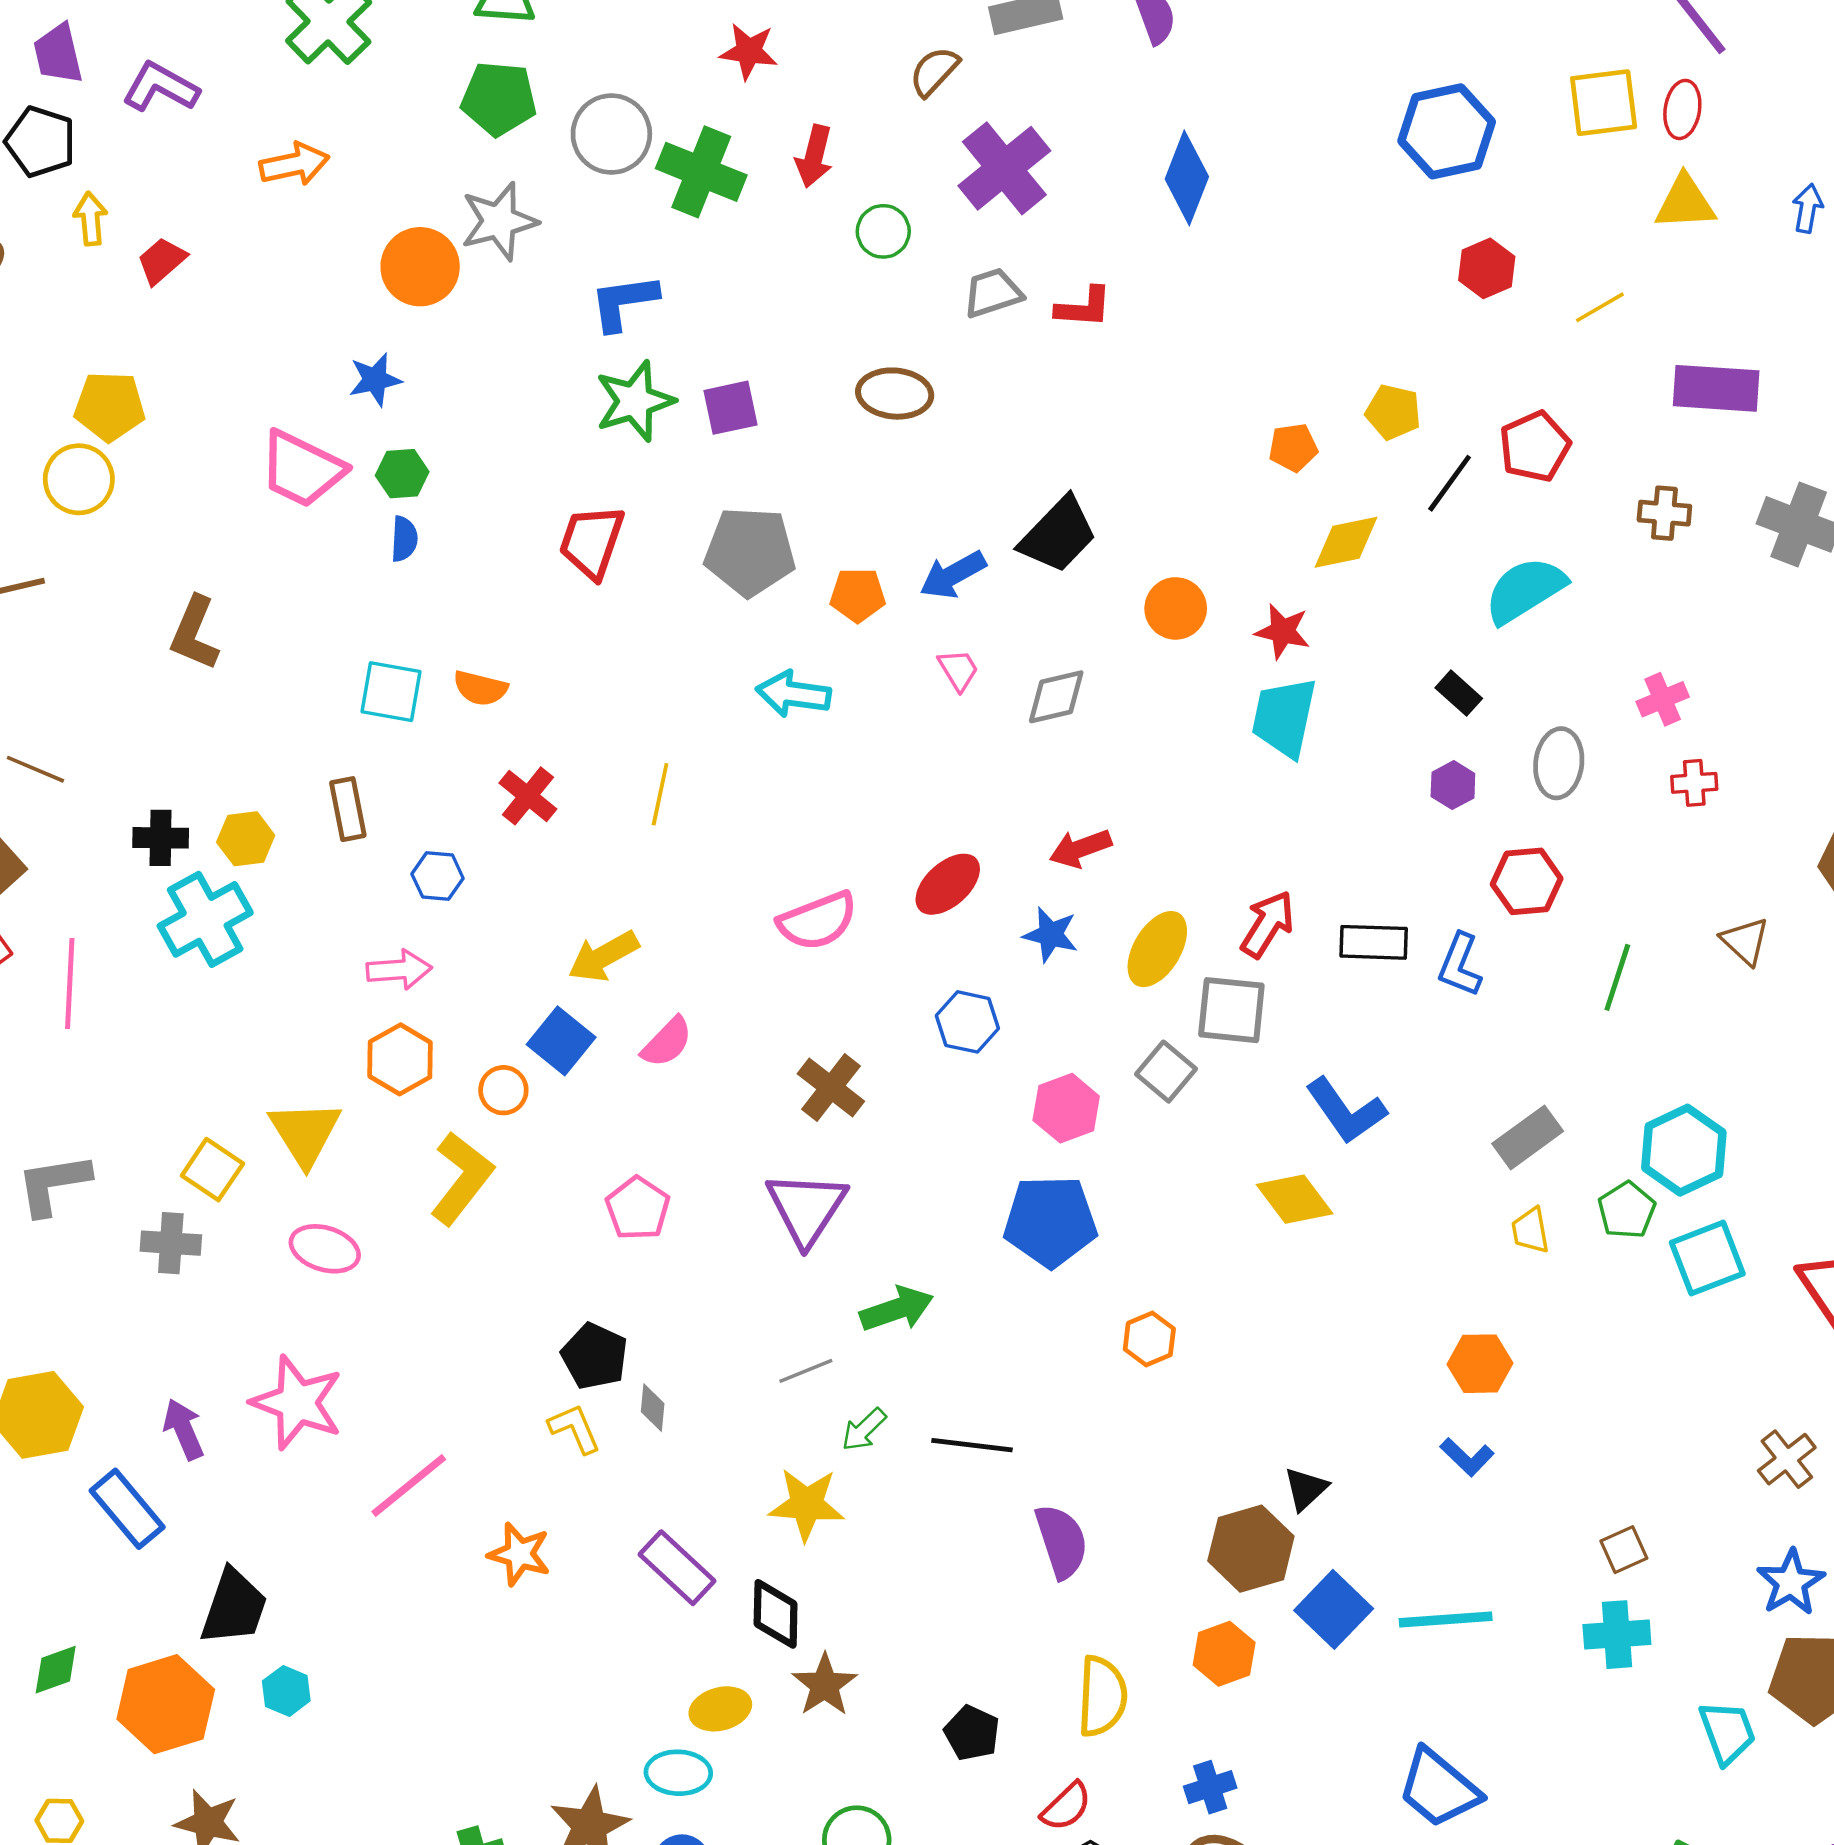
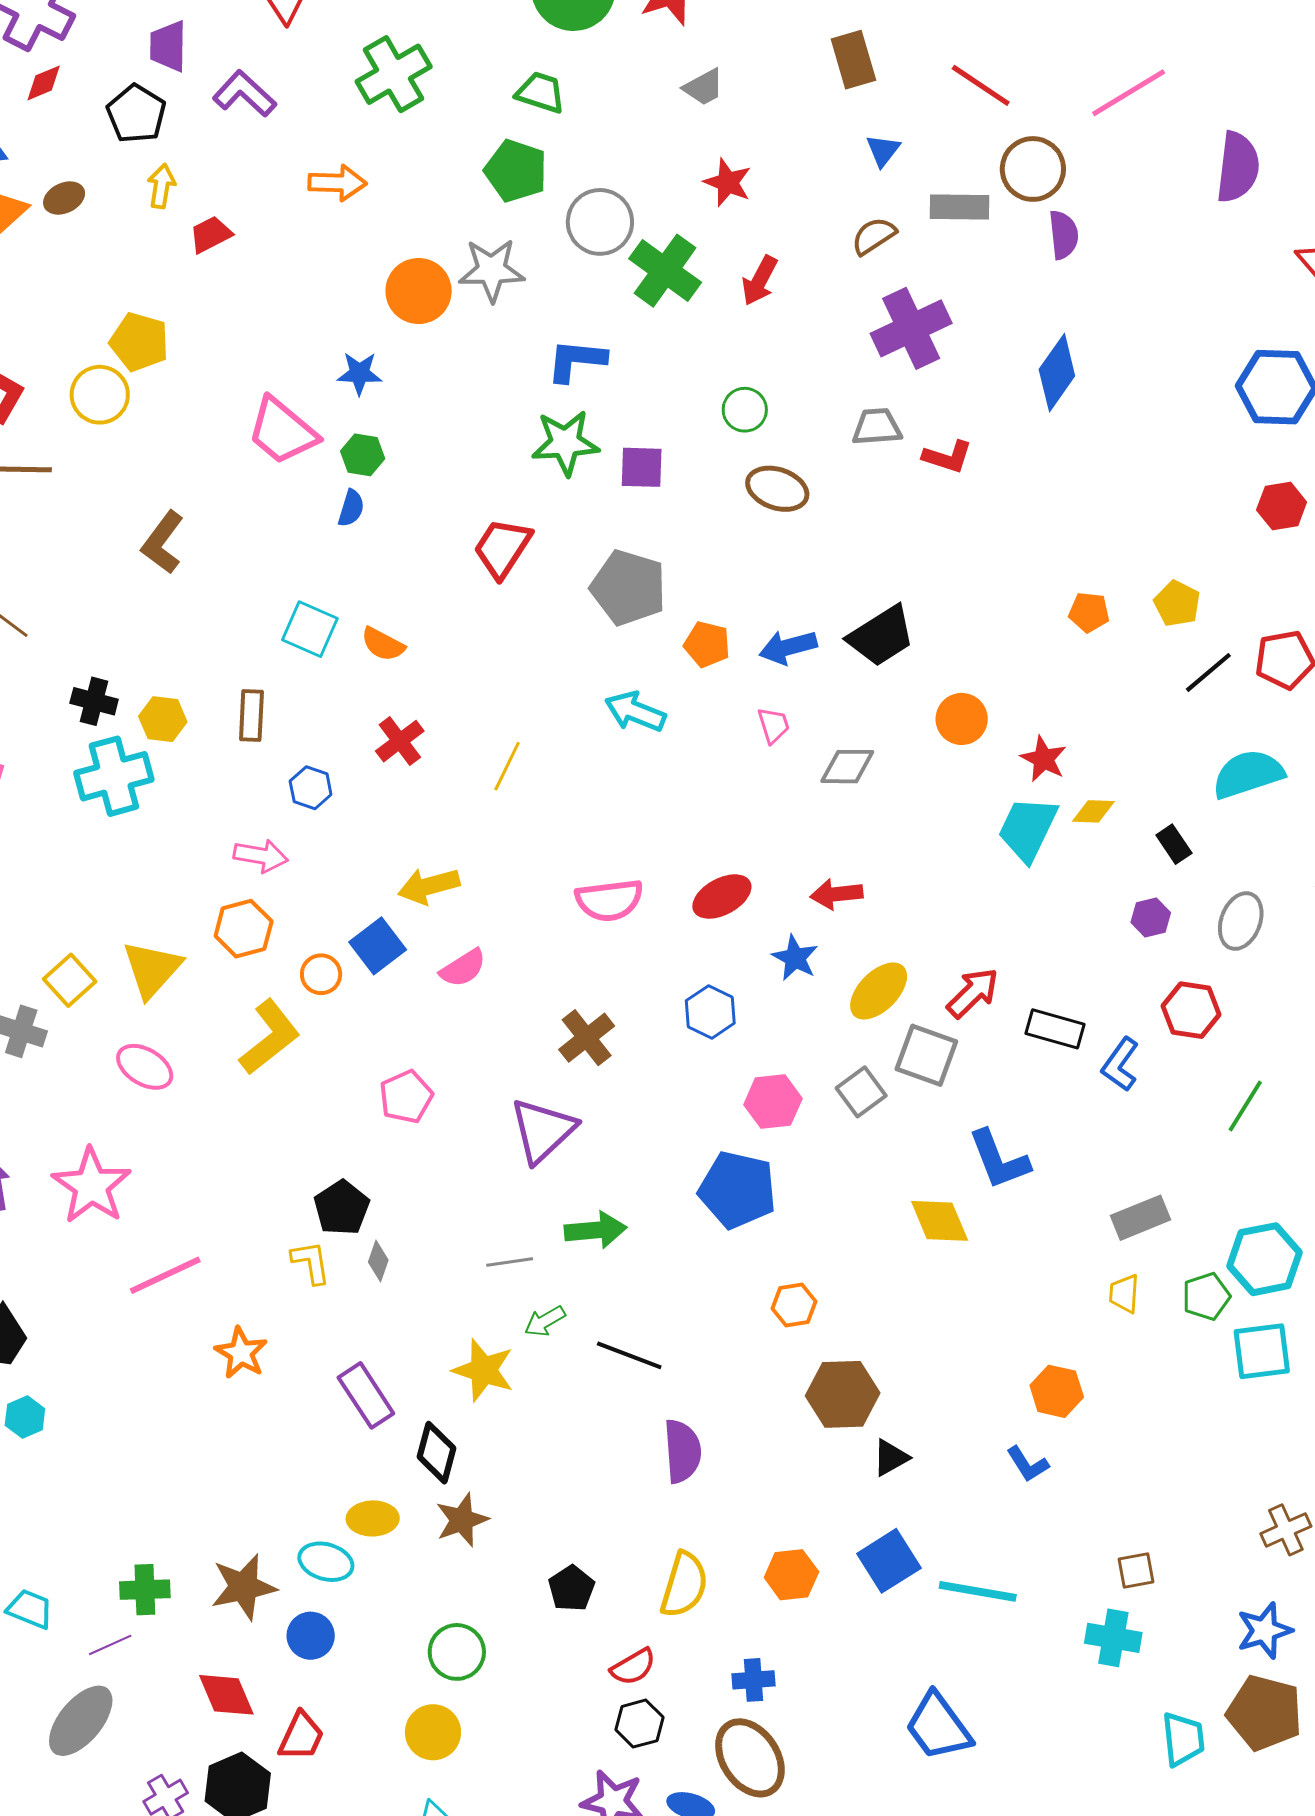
green circle: (883, 231) -> (745, 410), moved
yellow diamond: (1346, 542) -> (1093, 811), moved, size x0.7
brown hexagon: (1251, 1549) -> (843, 1394), moved

